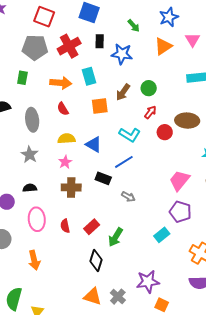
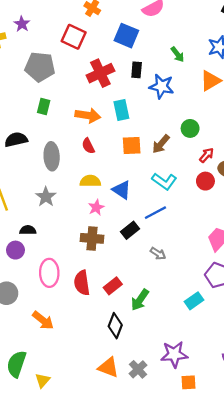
gray pentagon: (35, 47) -> (40, 67), moved
brown arrow: (123, 92) -> (161, 144), moved
red arrow: (150, 112) -> (207, 155), moved
pink star: (65, 162) -> (96, 207), moved
black rectangle: (103, 178) -> (130, 230), turned -63
black semicircle: (30, 188) -> (28, 230), moved
red semicircle: (65, 226) -> (82, 283), size x1.5
orange arrow: (34, 260) -> (43, 320), turned -42
orange square: (162, 305) -> (189, 382), turned -32

